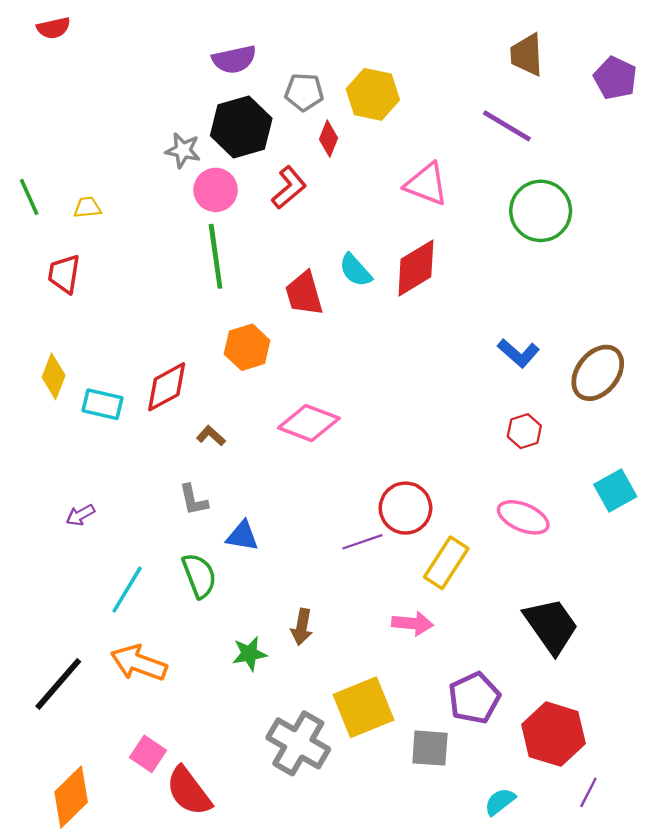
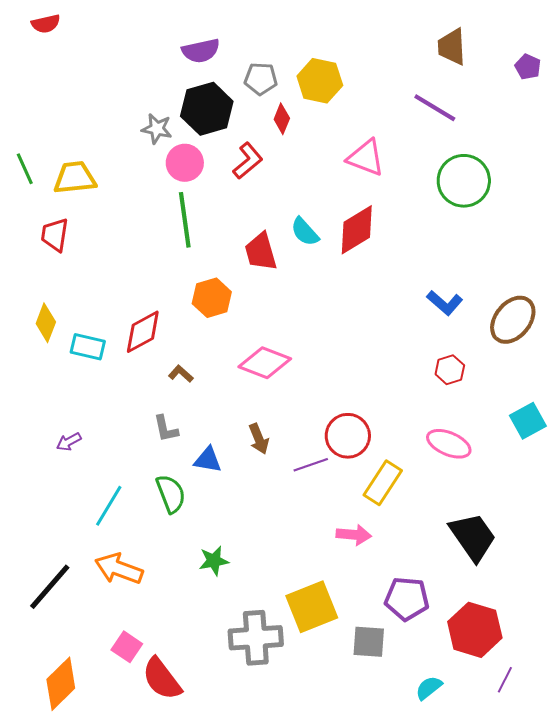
purple pentagon: (615, 78) -> (528, 67), size x0.7
yellow trapezoid: (87, 207) -> (75, 178), size x1.8
brown arrow: (302, 627) -> (259, 439), moved, turned -32
purple pentagon: (474, 698) -> (407, 599), turned 30
gray cross: (298, 743) -> (256, 638), turned -34

